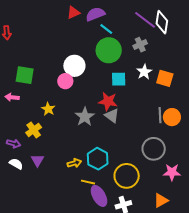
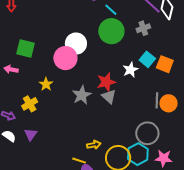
white star: (144, 72) -> (130, 70), moved
cyan square: (119, 79) -> (147, 59), moved, turned 35
pink circle: (65, 81) -> (65, 58), size x1.5
red star: (108, 101) -> (106, 82), turned -30
cyan hexagon: (98, 159) -> (138, 154), moved
yellow arrow: (74, 163) -> (94, 145), moved

